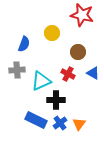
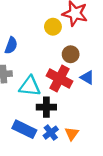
yellow circle: (52, 33) -> (53, 27), moved
red cross: (68, 74) -> (60, 79), size x1.6
cyan triangle: (41, 81) -> (30, 86), turned 30

